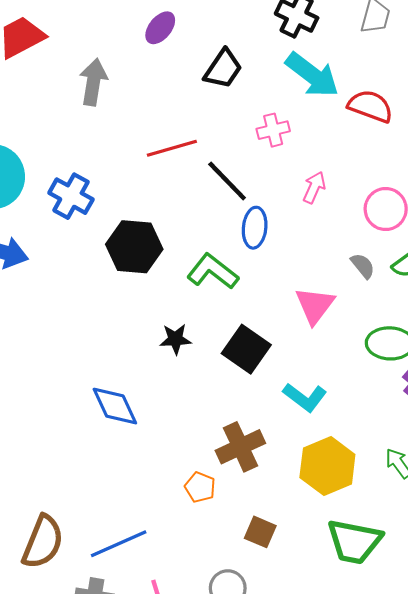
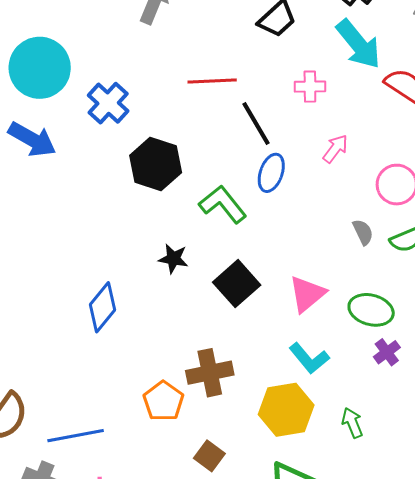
pink triangle: (315, 305) -> (307, 294), moved
cyan L-shape: (305, 397) -> (309, 358), moved
blue diamond: (115, 406) -> (102, 307), turned 51
orange pentagon: (200, 487) -> (163, 401), size x1.4

